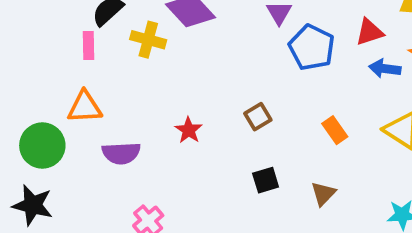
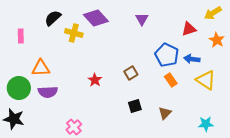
pink rectangle: (89, 45) -> (21, 36), moved
blue pentagon: (312, 47) -> (167, 55), moved
blue arrow: (385, 69) -> (192, 59), moved
purple semicircle: (121, 153) -> (48, 92), moved

